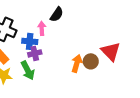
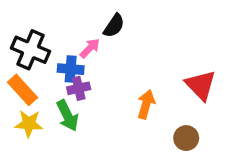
pink arrow: (42, 28) -> (90, 48), turned 48
brown circle: (91, 61) -> (186, 138), moved

